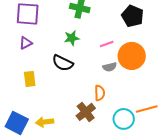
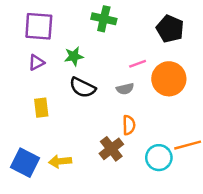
green star: (72, 38) -> (74, 56), moved
gray semicircle: (110, 67) -> (125, 89), moved

